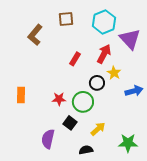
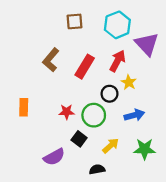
brown L-shape: (35, 35) -> (51, 60), moved
red rectangle: (75, 59) -> (85, 67), size x1.5
blue arrow: (134, 91) -> (134, 115), moved
purple semicircle: (48, 139) -> (54, 157), turned -132
green star: (128, 143) -> (145, 149), moved

